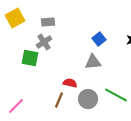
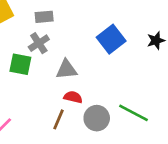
blue square: (99, 39) -> (111, 39), size x1.5
gray triangle: (93, 62) -> (66, 69), moved

